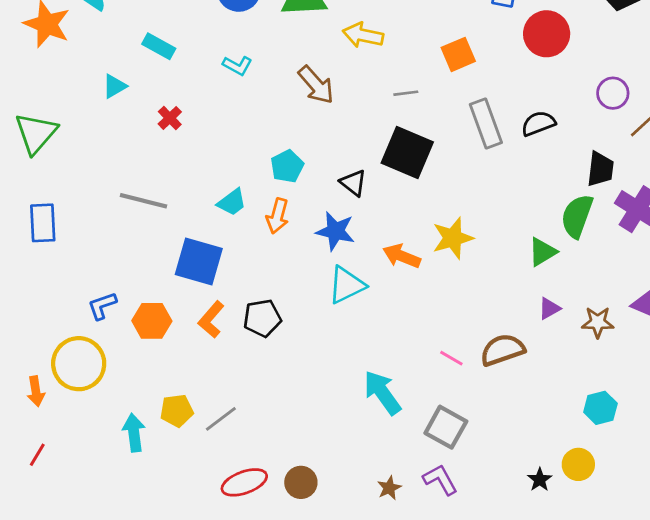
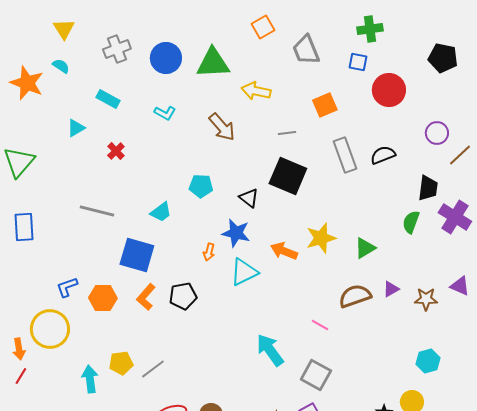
cyan pentagon: (287, 166) -> (201, 186), turned 30
orange arrow: (277, 216) -> (209, 252), moved, size x0.7
green semicircle: (577, 216) -> (411, 222), size x0.7
green triangle: (542, 252) -> (365, 248), moved
brown semicircle: (502, 350) -> (355, 296), moved
red line: (37, 455) -> (21, 376), moved

